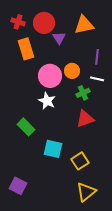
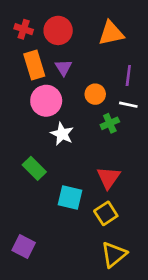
purple triangle: (59, 38) -> (63, 68), moved
pink circle: (50, 76) -> (46, 101), moved
red triangle: (85, 119) -> (108, 178), moved, turned -36

